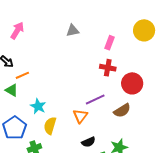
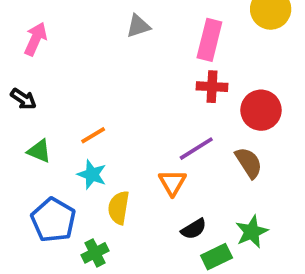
pink rectangle: (109, 43) -> (209, 40), size x1.5
orange line: (22, 75) -> (93, 135), moved
brown semicircle: (122, 111) -> (249, 163), turned -84

